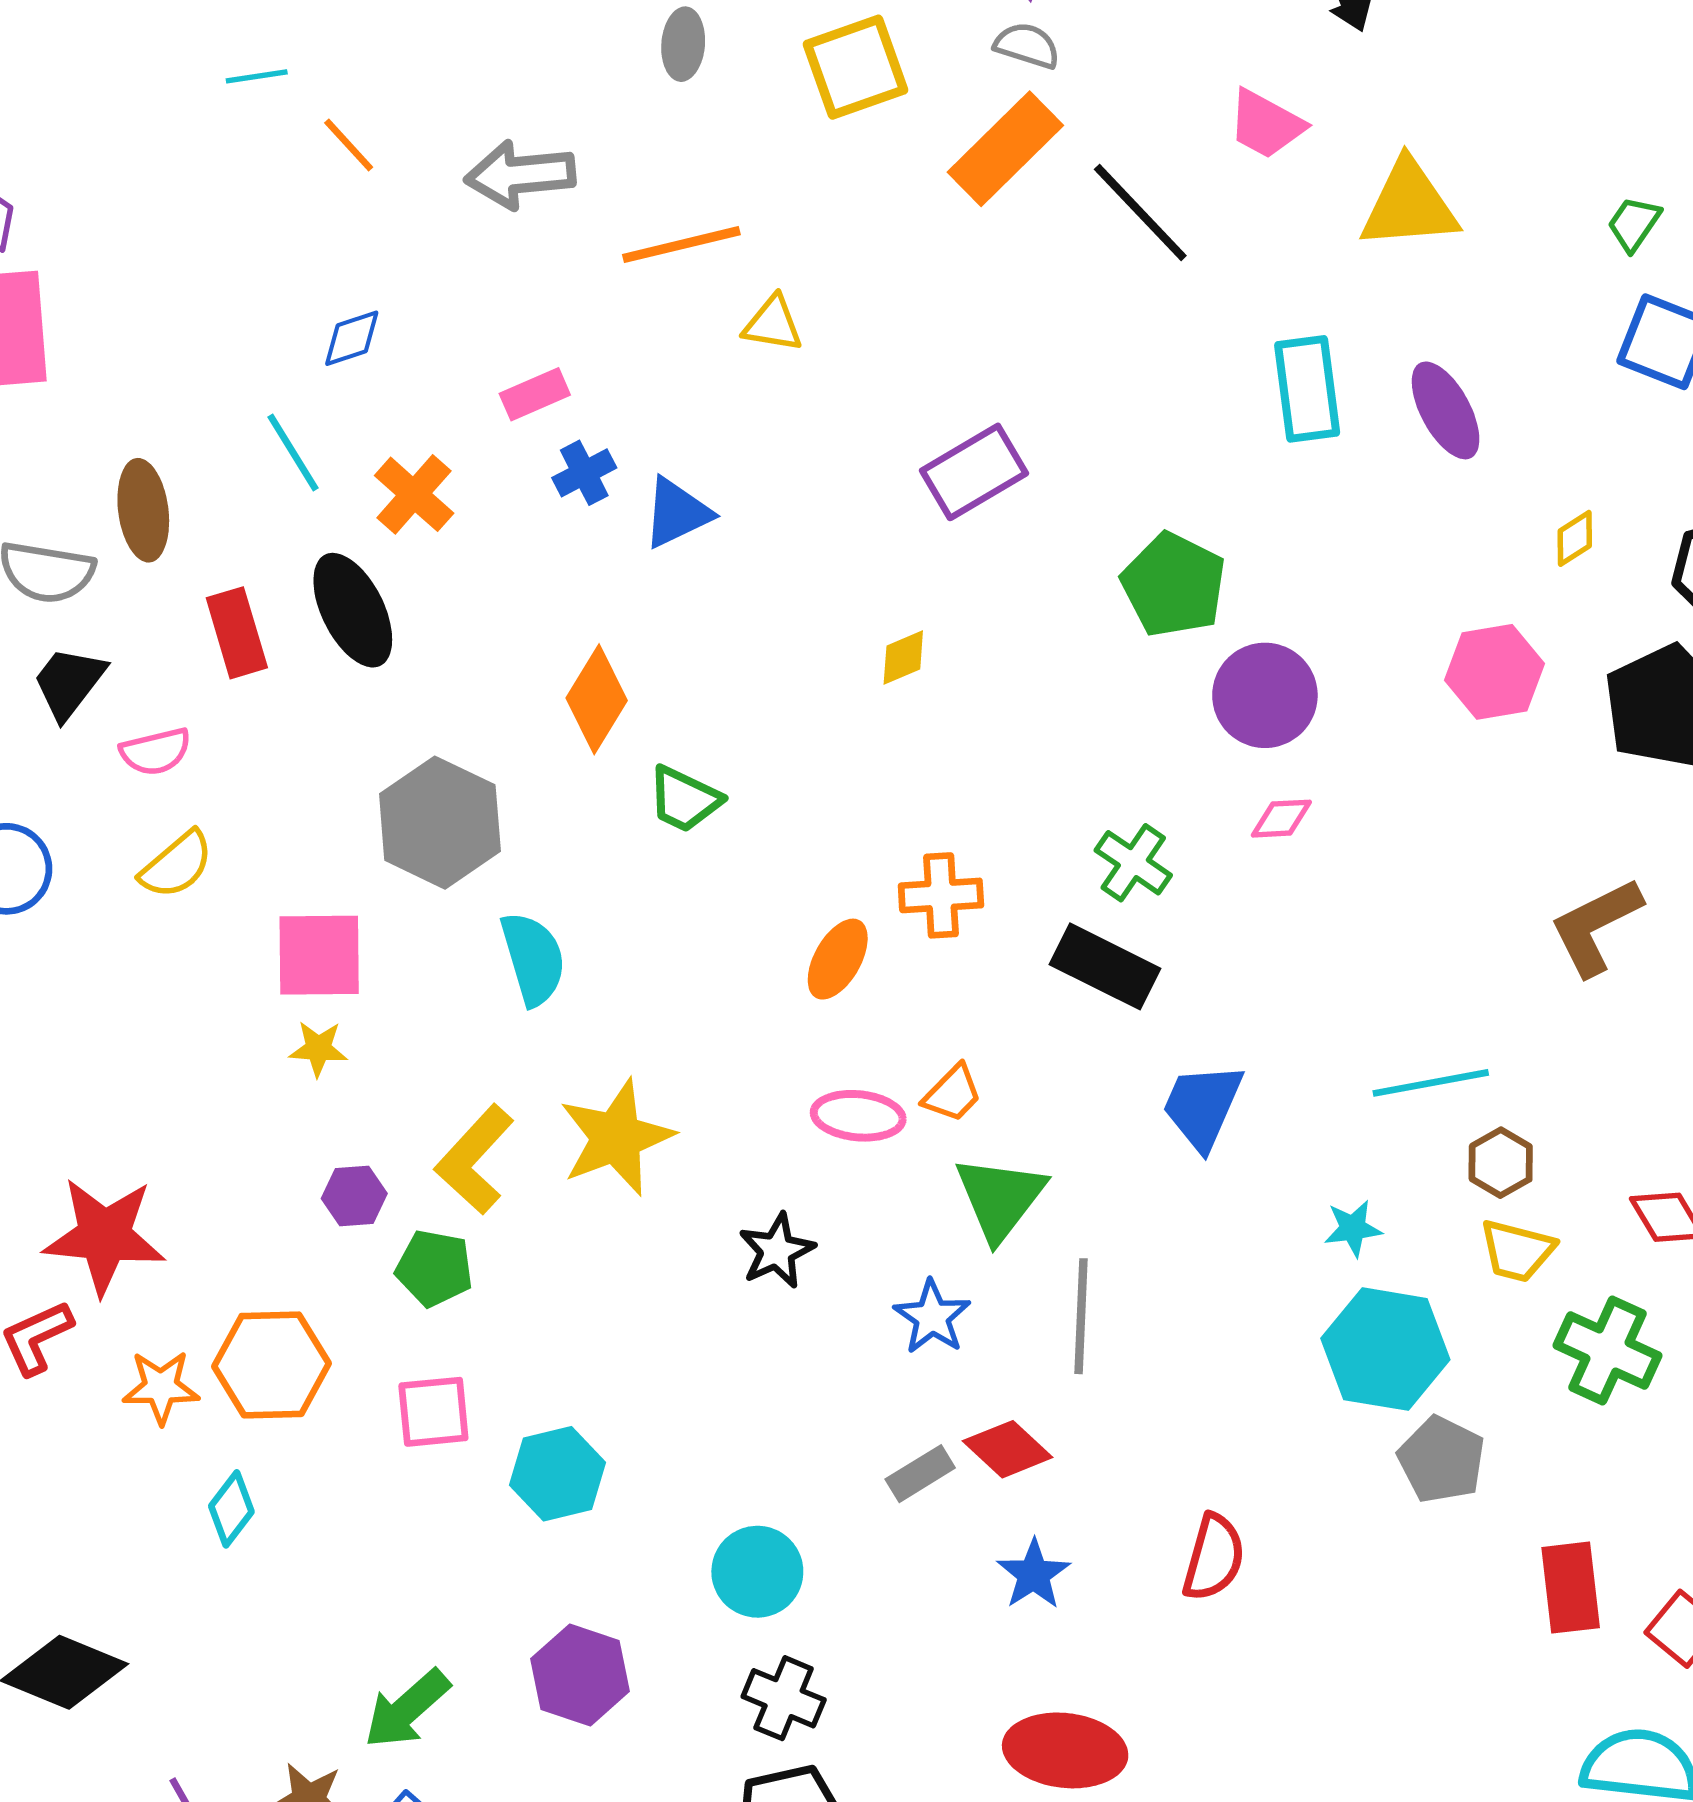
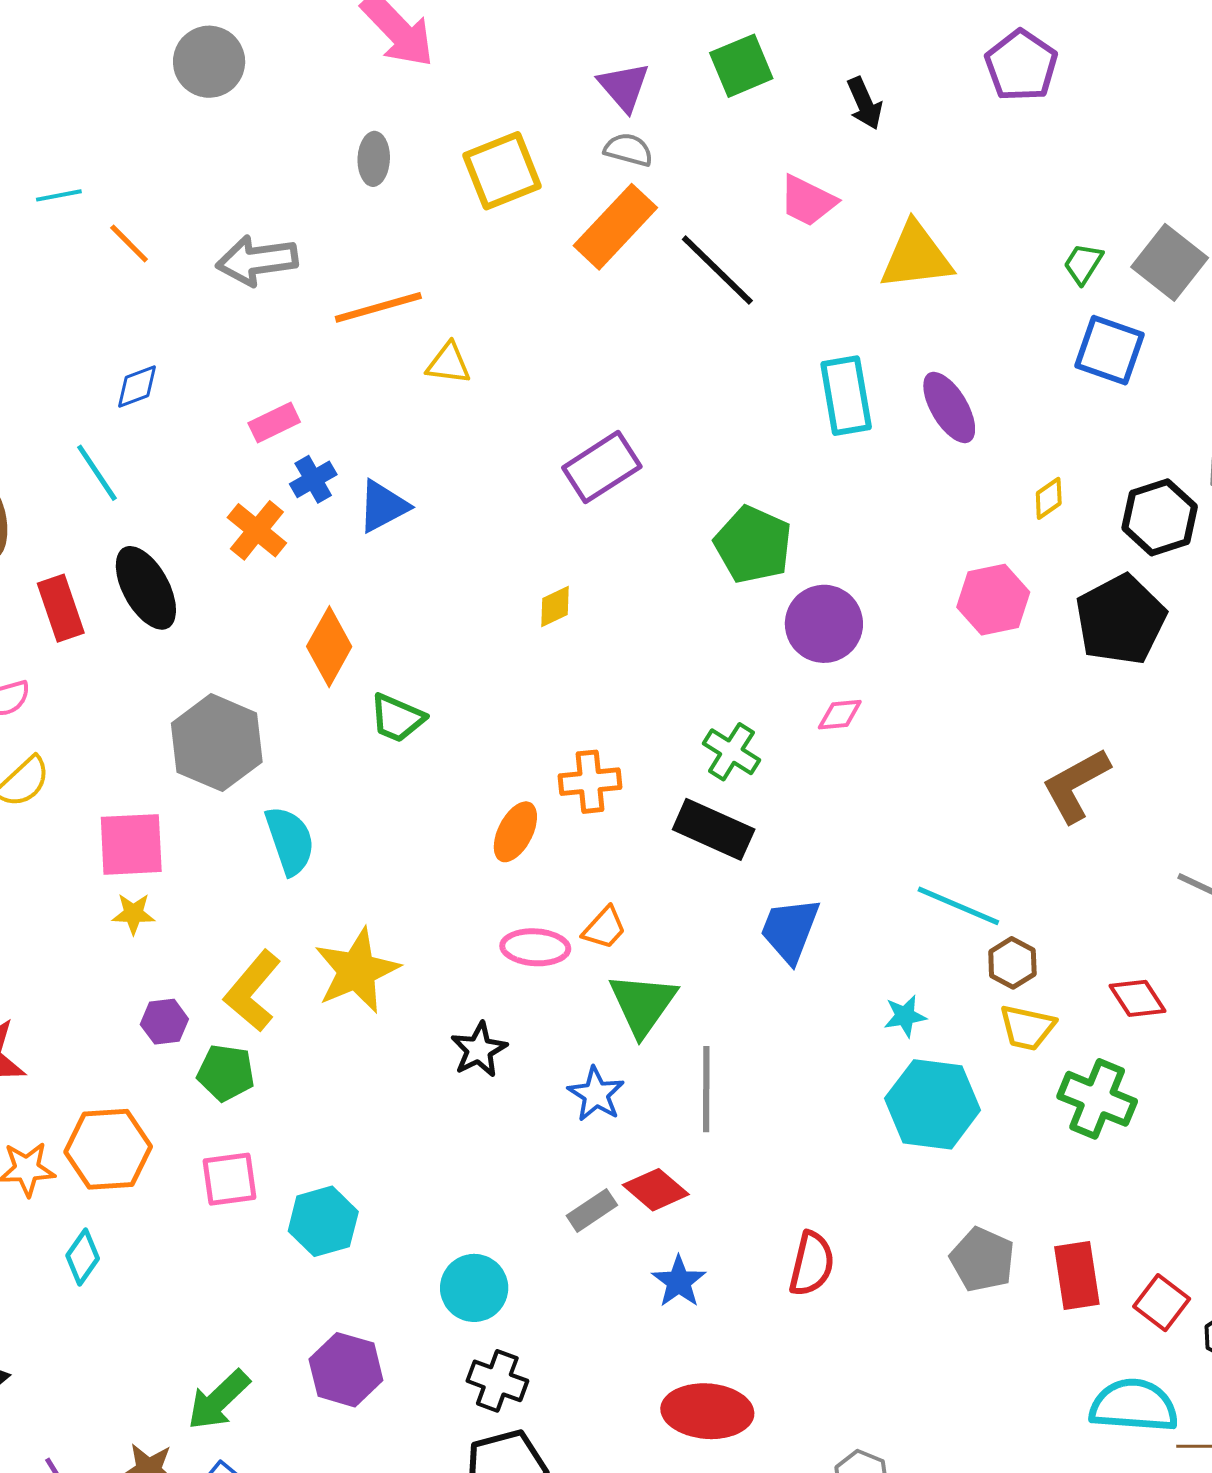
orange cross: (414, 494) -> (257, 530), moved
cyan line: (1431, 1083) -> (958, 906), turned 36
gray pentagon: (1441, 1460) -> (982, 1260), moved

